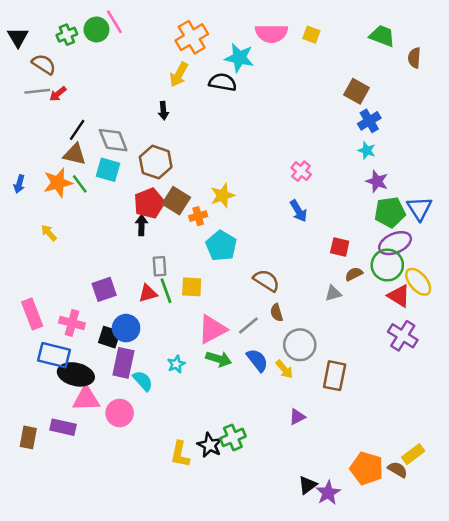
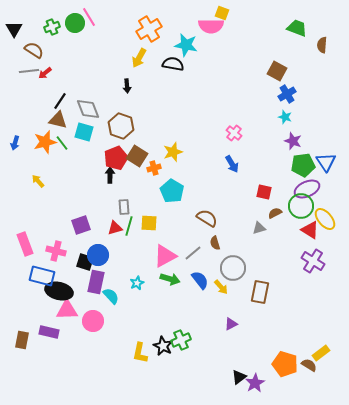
yellow square: (311, 35) -> (222, 13), moved
green line: (166, 291) -> (129, 226), turned 36

